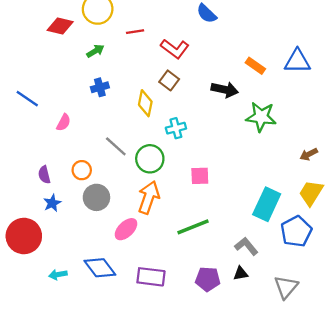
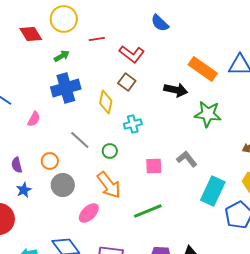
red diamond: (60, 26) -> (31, 34), turned 45
orange rectangle: (255, 66) -> (203, 69), size x1.6
blue cross: (100, 87) -> (66, 88), size x1.8
green circle: (150, 159) -> (110, 151), size x0.6
orange arrow: (149, 197) -> (109, 185), turned 124
gray L-shape: (246, 246) -> (187, 159), moved

